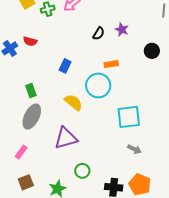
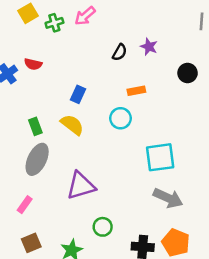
cyan circle: (98, 85) -> (121, 118), size x0.7
yellow semicircle: (73, 102) -> (72, 125), moved
gray arrow: (134, 149) -> (168, 198), size x1.6

